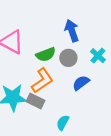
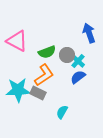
blue arrow: (72, 31) -> (89, 33), moved
cyan cross: (98, 56) -> (78, 61), moved

